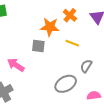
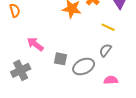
yellow line: (72, 43) -> (108, 27), moved
gray square: (38, 46) -> (60, 59), moved

